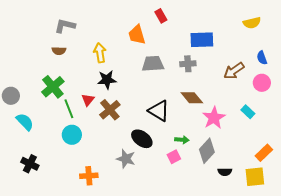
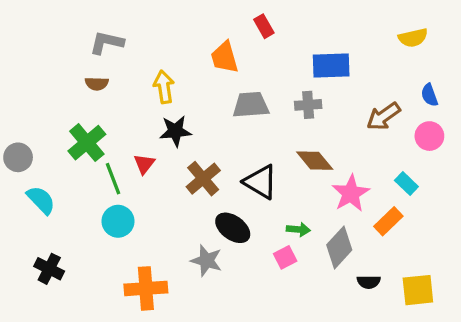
brown cross: (110, 110) -> (203, 179), moved
orange rectangle: (264, 153) -> (388, 221), moved
orange cross: (89, 176) -> (146, 288), size x1.4

